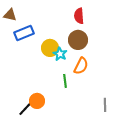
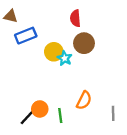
red semicircle: (79, 16) -> (75, 18), moved
orange semicircle: (81, 66) -> (84, 100), moved
green line: (65, 81) -> (60, 115), moved

